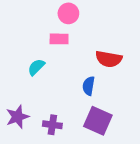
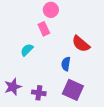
pink rectangle: (59, 39) -> (44, 29), turned 64
red semicircle: (109, 59) -> (81, 44), turned 30

